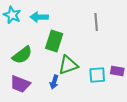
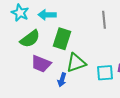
green semicircle: (22, 55) -> (30, 39), moved
purple trapezoid: (20, 84) -> (41, 64), moved

